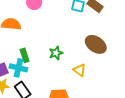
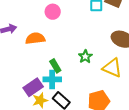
yellow triangle: (79, 70) -> (112, 68), size x1.5

